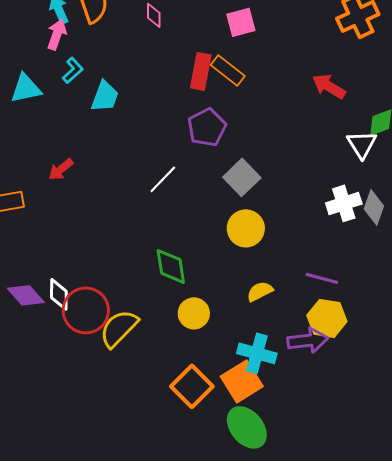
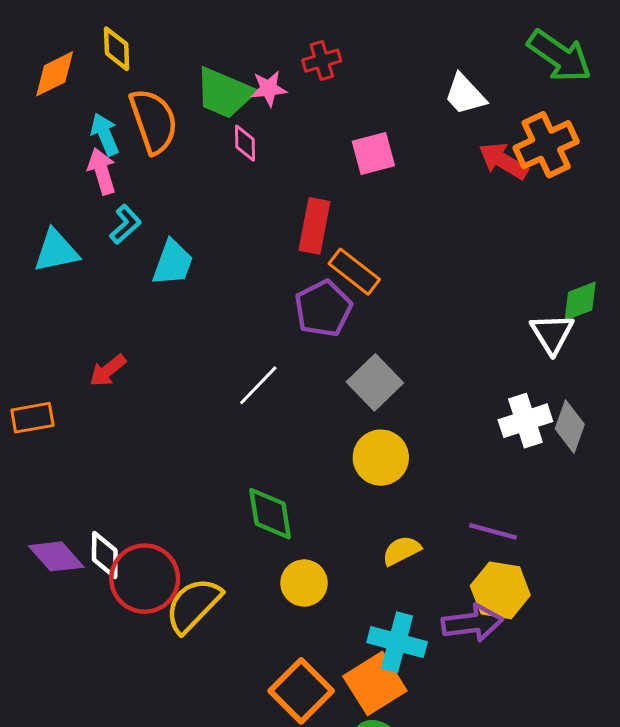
pink arrow: (57, 34) -> (102, 171), turned -36
orange rectangle: (228, 70) -> (354, 272), moved
red arrow: (329, 86) -> (503, 161), moved

